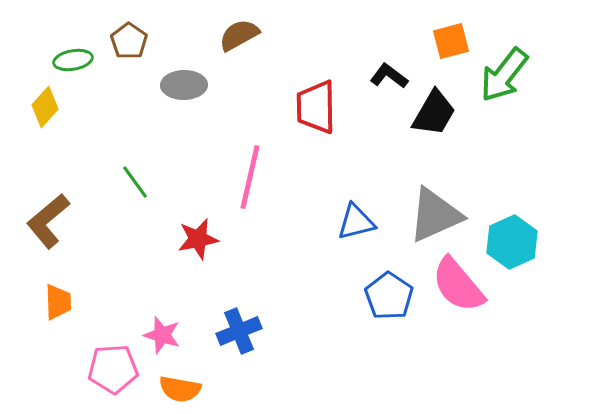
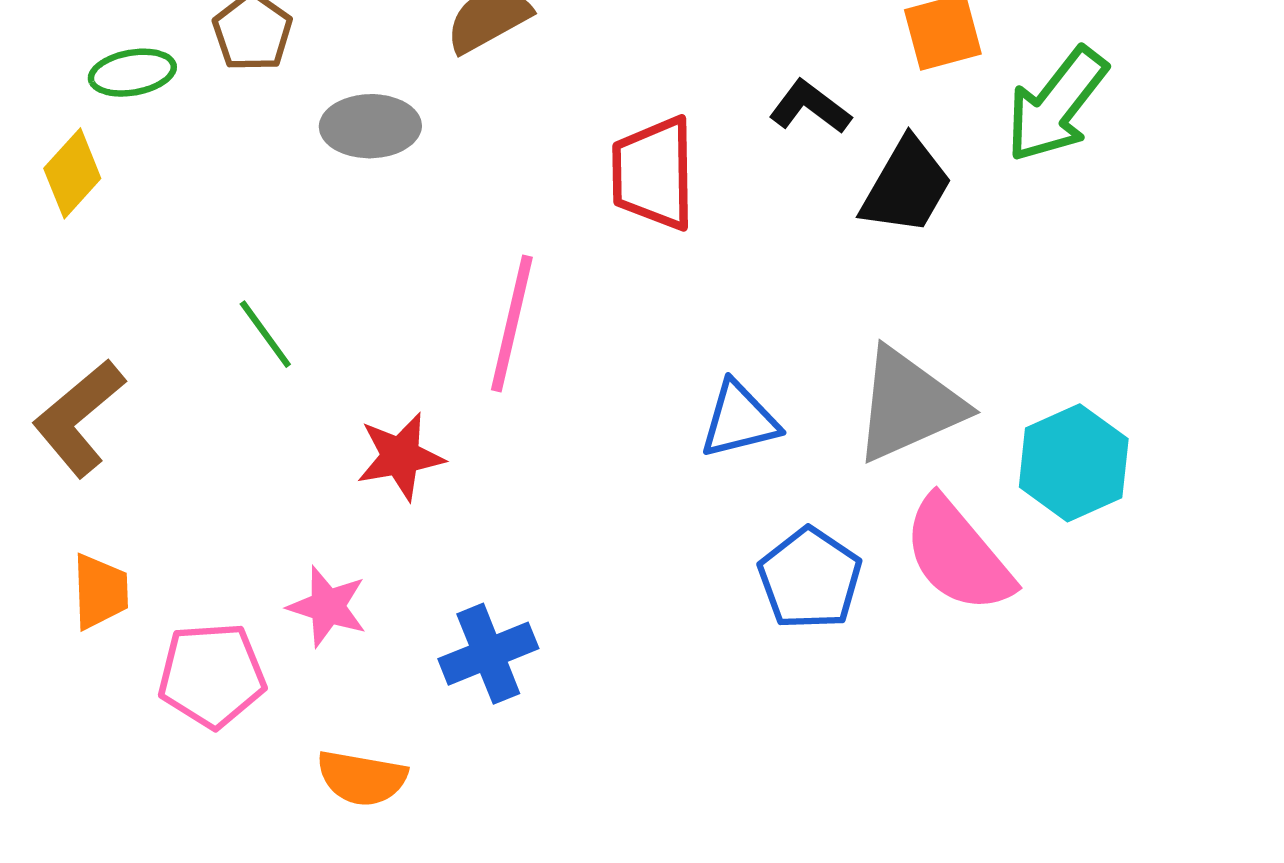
pink star: (162, 335) -> (327, 607), moved
pink pentagon: (113, 369) -> (212, 675), moved

